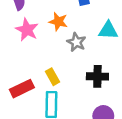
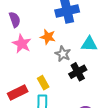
black cross: (97, 76) -> (78, 72), moved, turned -30

